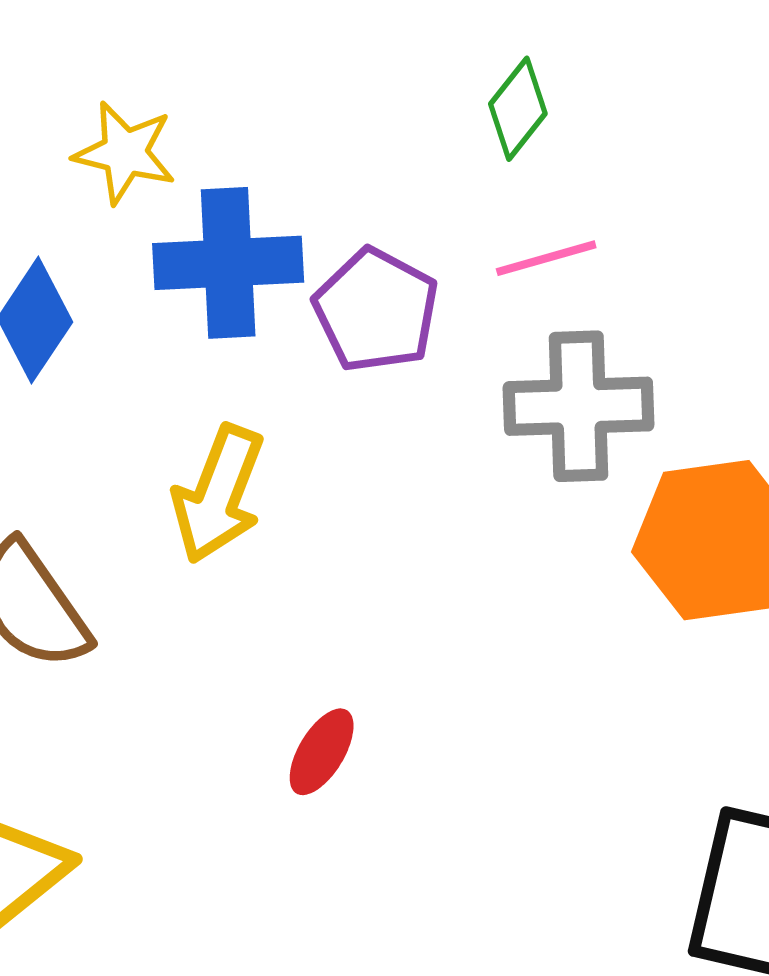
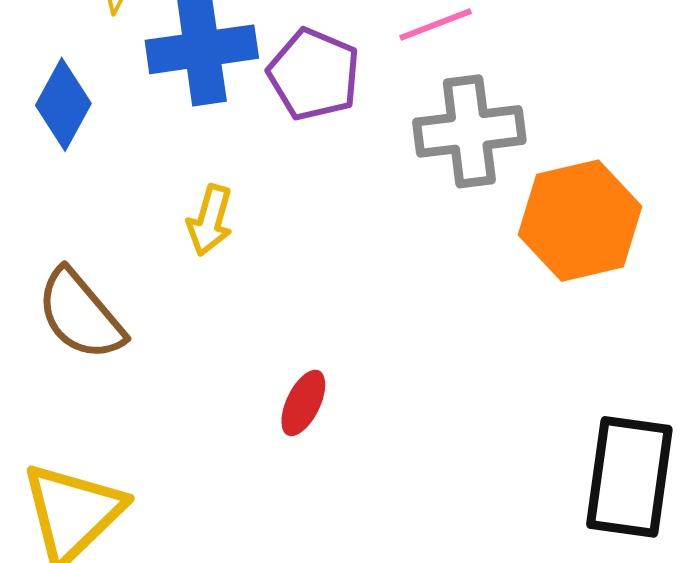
yellow arrow: (218, 494) -> (210, 220), size x0.7

